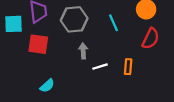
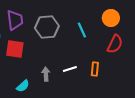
gray arrow: (83, 51) -> (46, 74), moved

